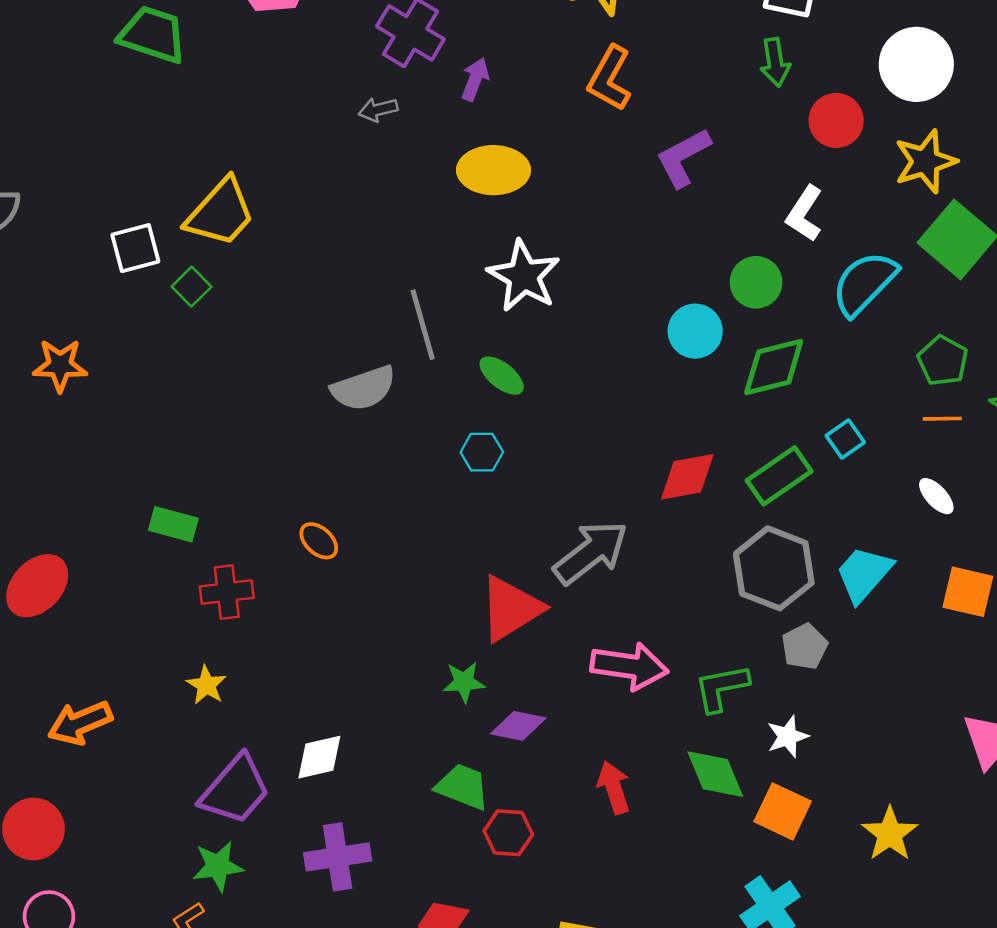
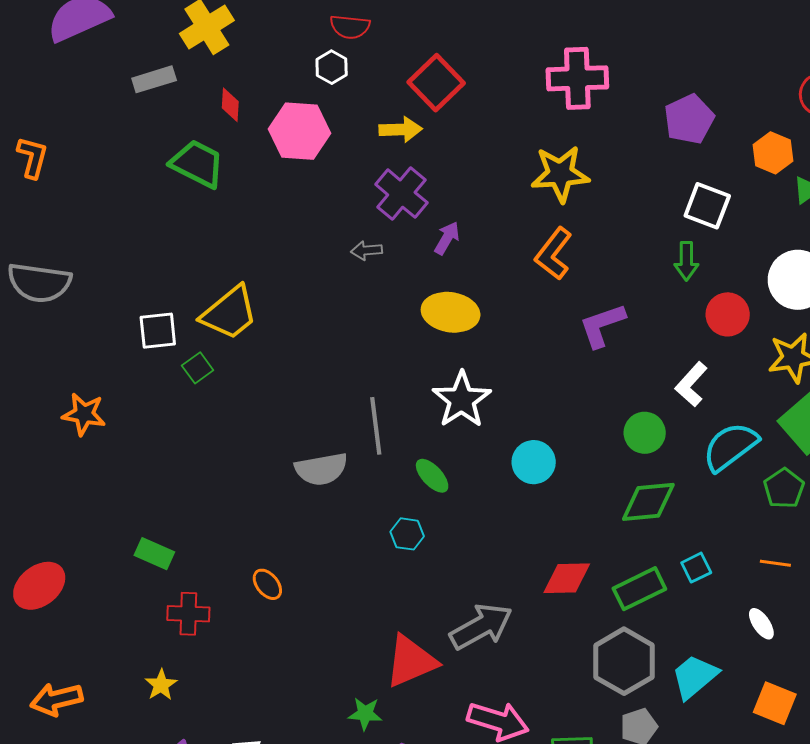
cyan circle: (695, 331) -> (534, 462), moved
green pentagon: (943, 361) -> (784, 488), moved

